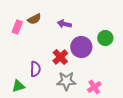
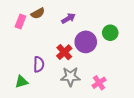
purple arrow: (64, 24) -> (68, 18), turned 136

